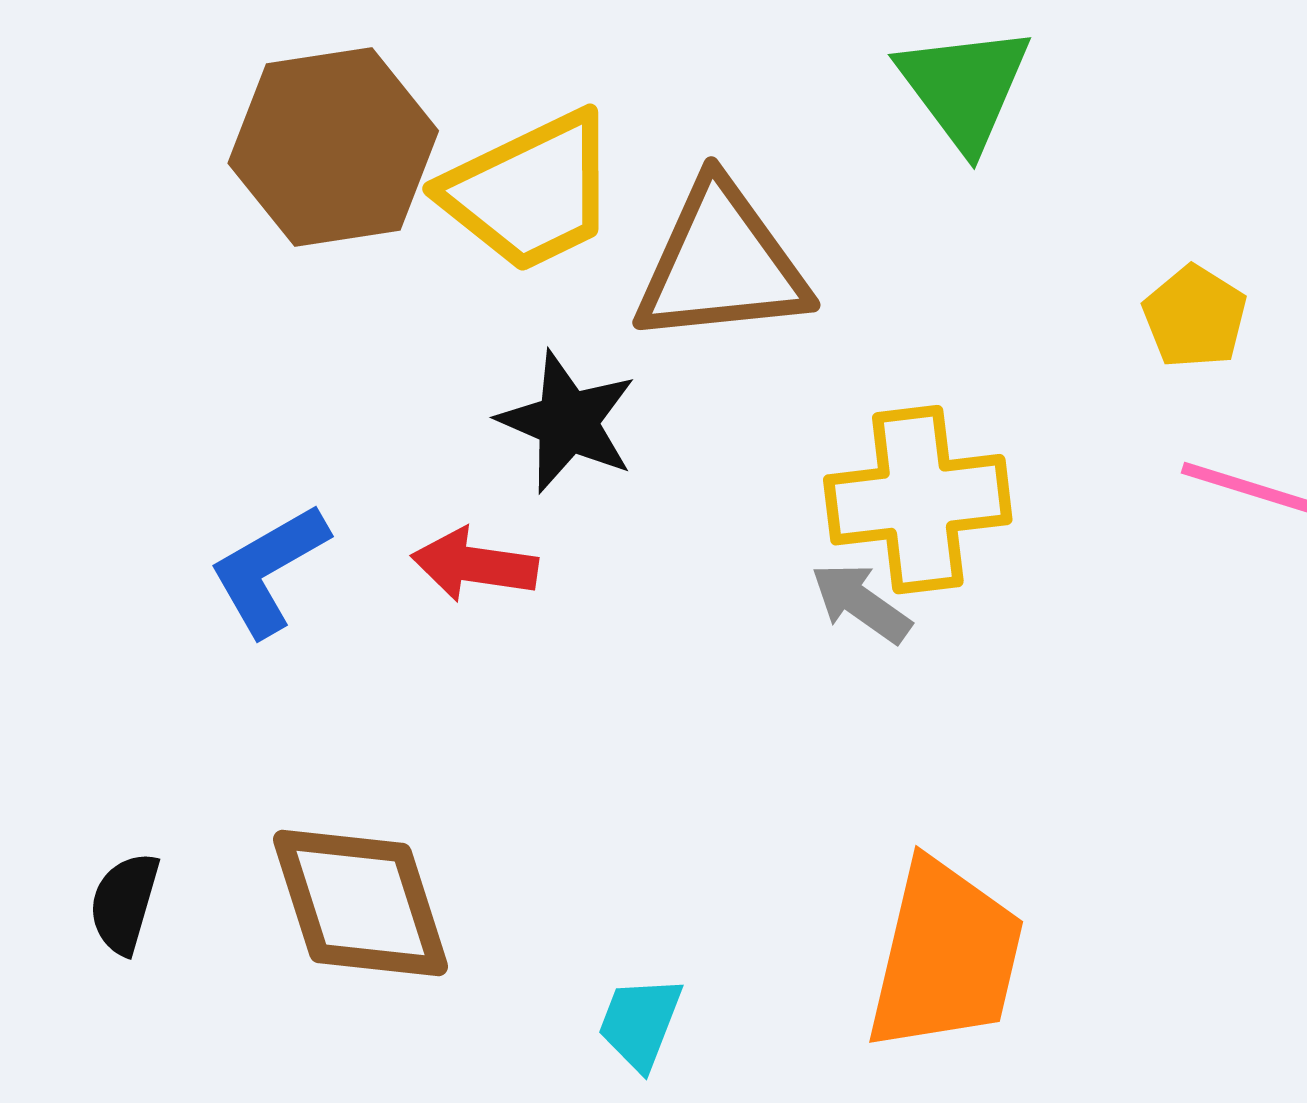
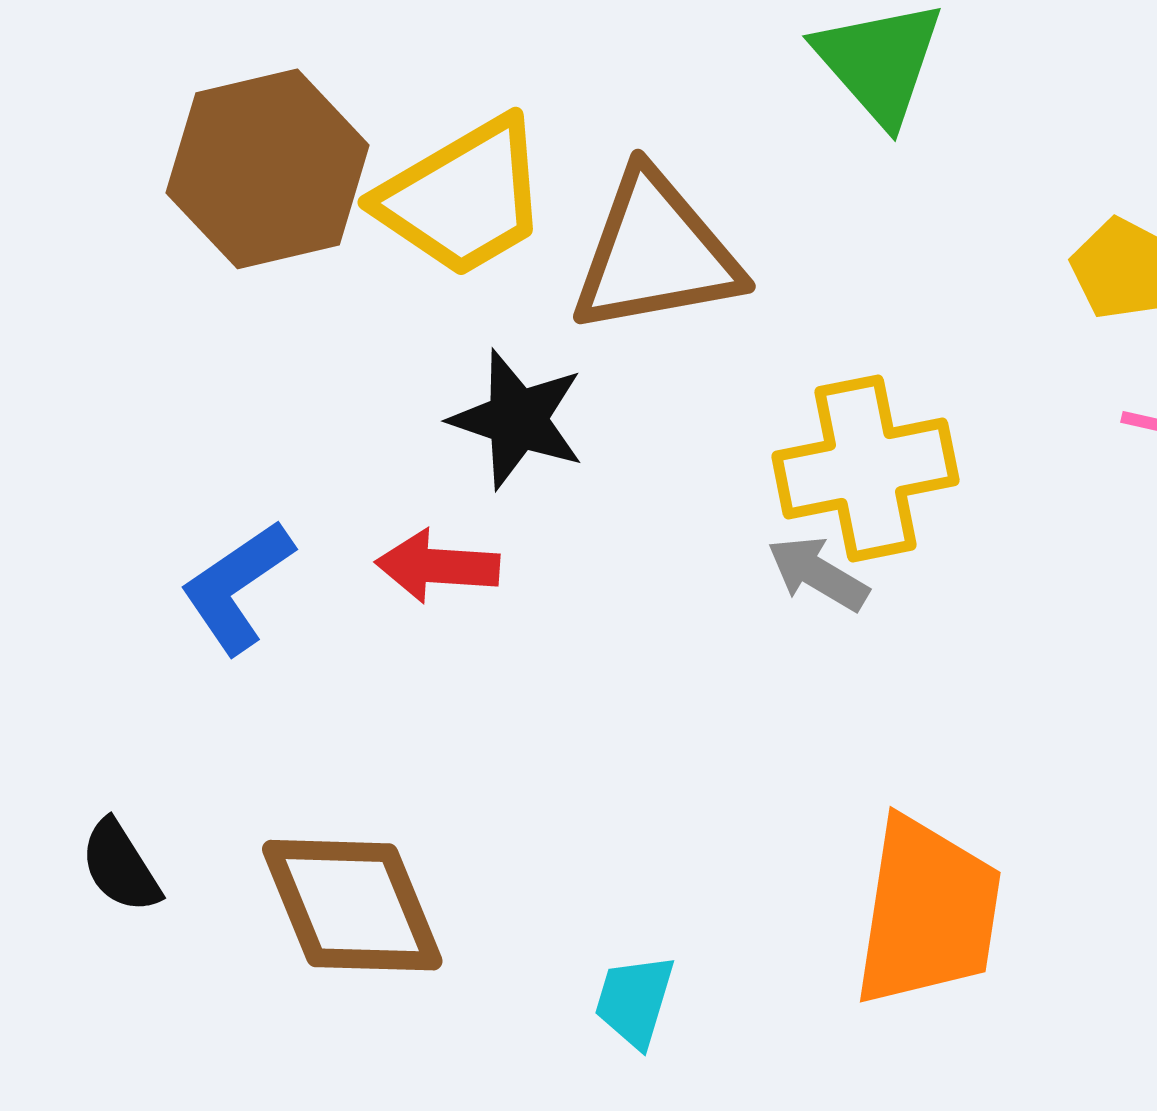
black semicircle: (124, 903) -> (120, 866), moved, turned -44

